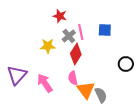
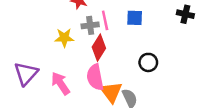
gray cross: (69, 36) -> (90, 25), turned 32
black circle: (126, 64) -> (148, 62), moved
pink semicircle: (73, 78) -> (95, 77), size x1.5

